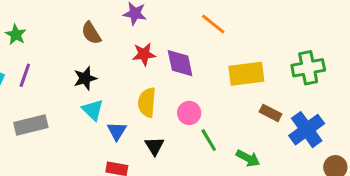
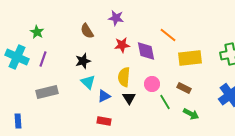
orange line: (213, 24) -> (168, 35), moved
brown rectangle: (271, 113) -> (184, 88), moved
blue triangle: (117, 131) -> (104, 96), turned 32
black triangle: (154, 146) -> (129, 98), moved

